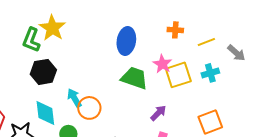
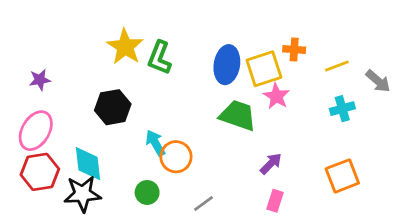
green L-shape: (31, 40) -> (159, 58), moved
yellow square: (178, 75) -> (264, 69), moved
cyan diamond: (45, 113) -> (88, 164), moved

